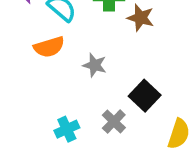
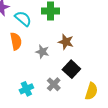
brown star: (141, 18) -> (66, 42), moved
orange semicircle: (49, 47) -> (16, 41), turned -84

